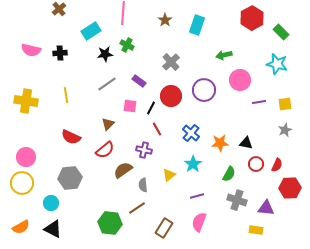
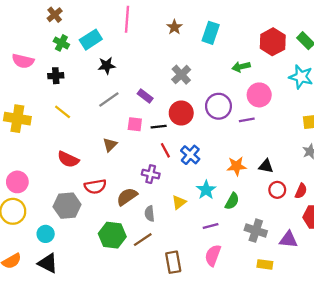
red hexagon: (252, 18) -> (273, 42), moved
green cross: (127, 45) -> (61, 43), moved
black cross: (60, 53) -> (56, 76), moved
yellow line: (66, 95) -> (63, 112), turned -42
purple line: (259, 102) -> (247, 120), moved
black line: (151, 108) -> (159, 127), turned 56
blue cross: (191, 133) -> (190, 155), moved
red semicircle: (105, 150) -> (95, 186), moved, turned 30
green semicircle: (229, 174) -> (232, 201), moved
green hexagon: (110, 223) -> (112, 235), moved
brown rectangle: (164, 228) -> (173, 262), turned -42
yellow rectangle: (256, 230) -> (265, 264), moved

